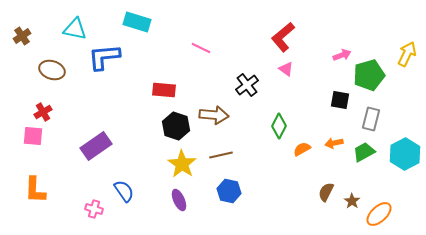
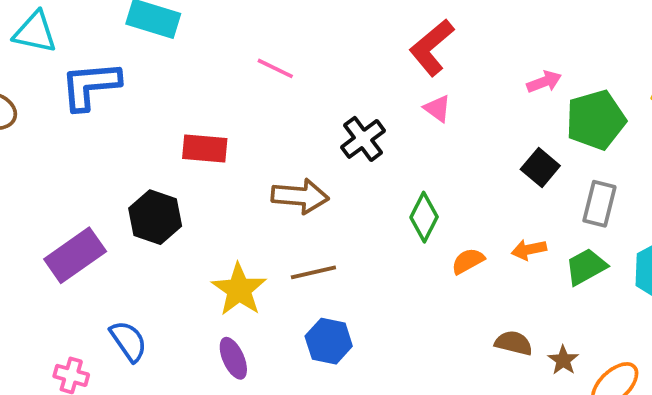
black square: (340, 100) -> (540, 168), turned 30
black hexagon: (176, 126) -> (155, 217), moved
brown semicircle: (326, 192) -> (514, 343), turned 78

